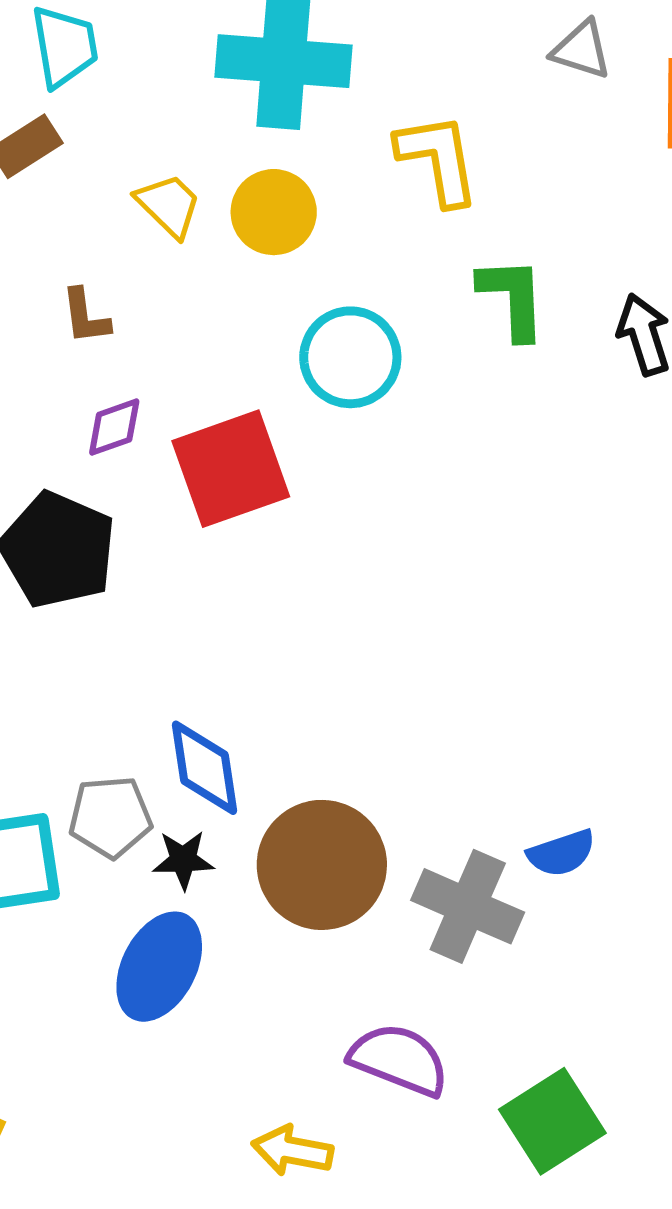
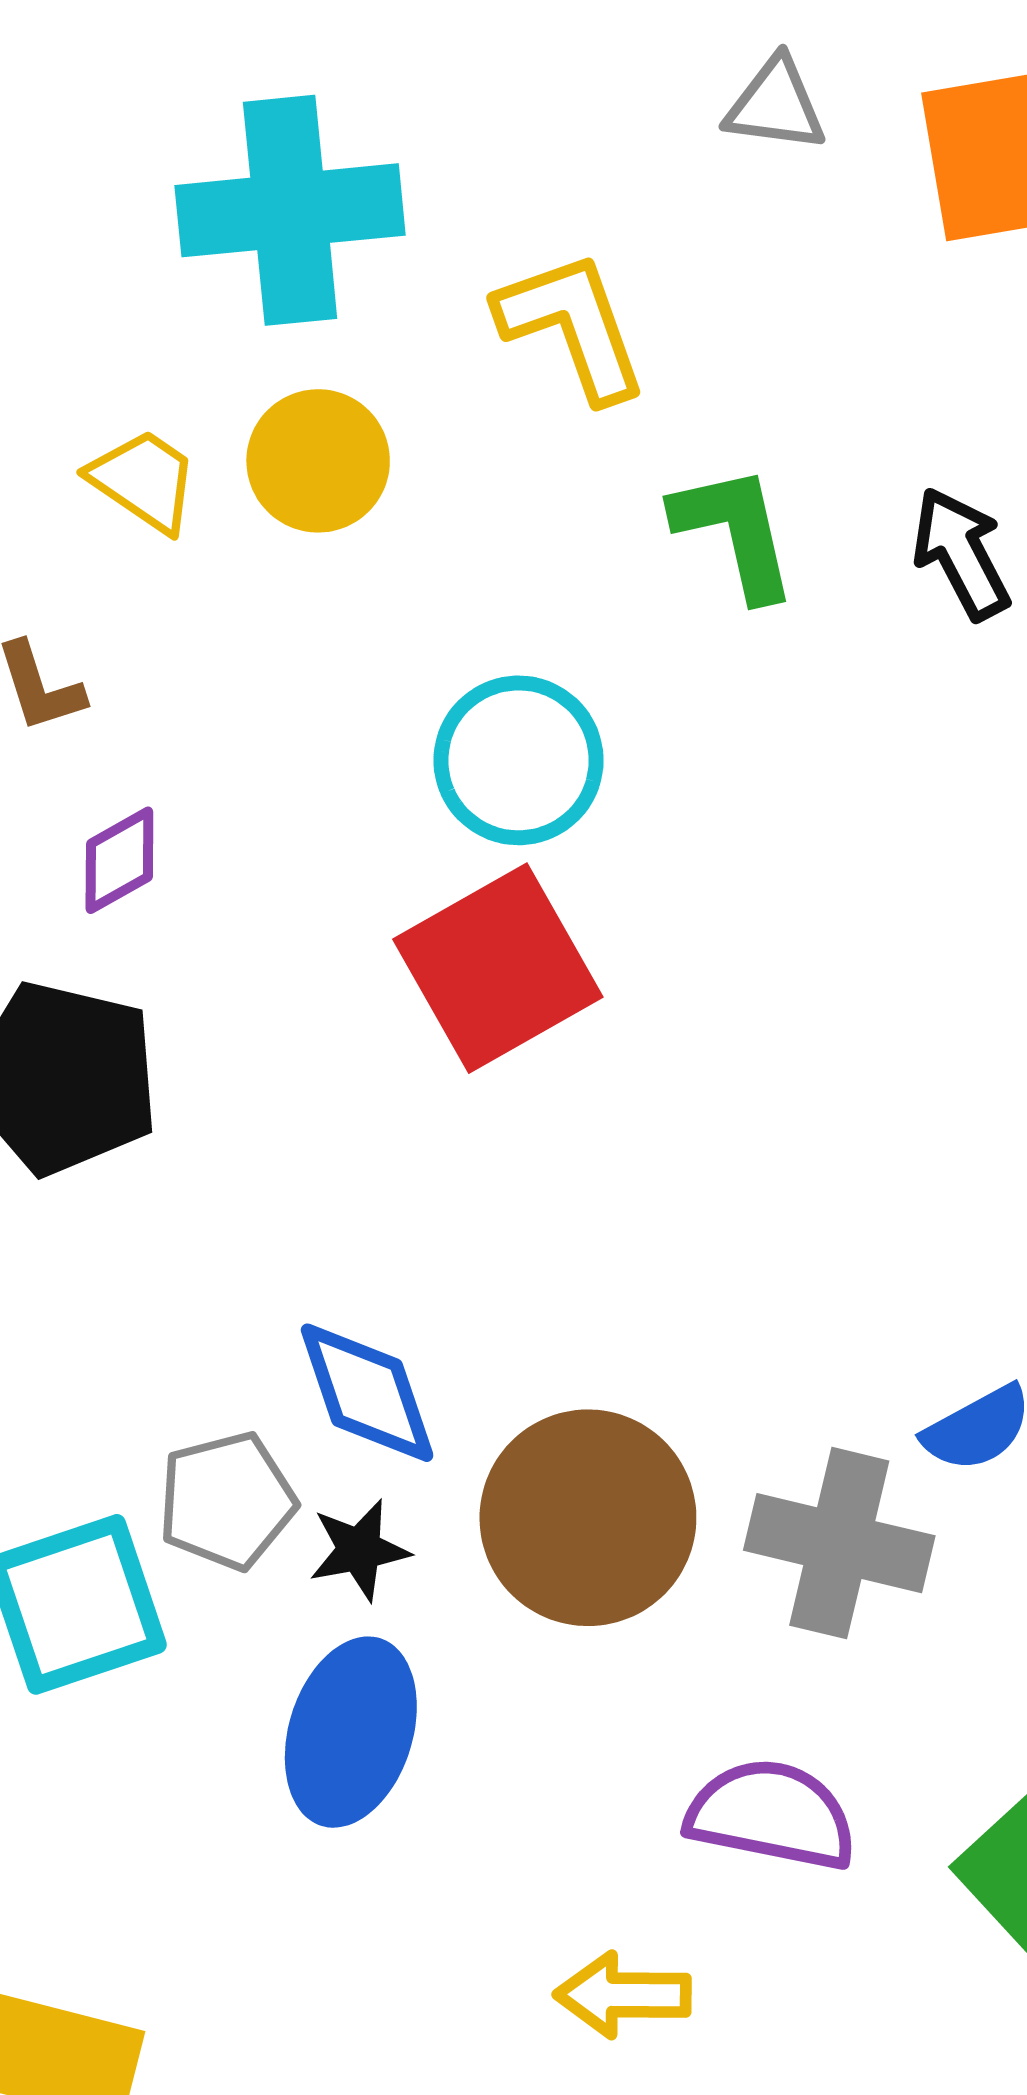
cyan circle: (350, 357) -> (519, 760), moved
red square: (231, 469) -> (498, 968), moved

